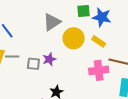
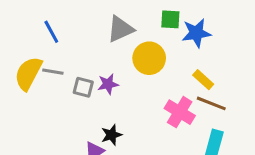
blue star: (102, 17) -> (196, 33), turned -30
yellow rectangle: (99, 41) -> (203, 80), moved
pink cross: (99, 70) -> (180, 112), turned 30

